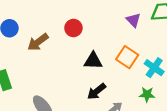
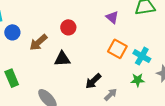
purple triangle: (133, 20) -> (112, 17), moved
black triangle: (93, 61) -> (62, 59), moved

